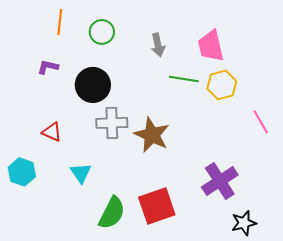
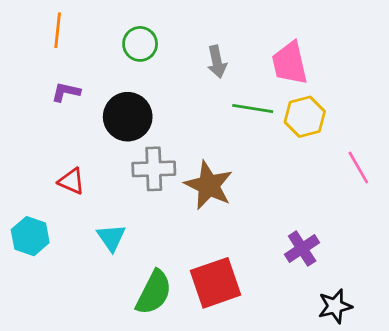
orange line: (60, 22) -> (58, 30), moved
purple cross: (220, 181) -> (302, 249), size x0.7

